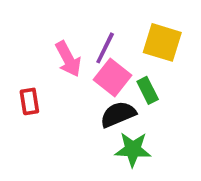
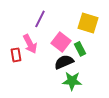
purple line: (105, 48) -> (40, 19), moved
pink arrow: (68, 59) -> (30, 44), moved

